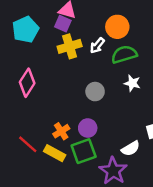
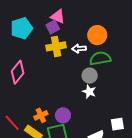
purple square: (63, 24) -> (53, 27), turned 32
white arrow: (97, 46) -> (79, 48), turned 40
white star: (132, 83) -> (89, 92), moved
gray circle: (95, 92) -> (90, 76), moved

